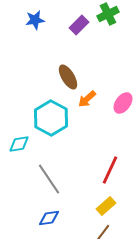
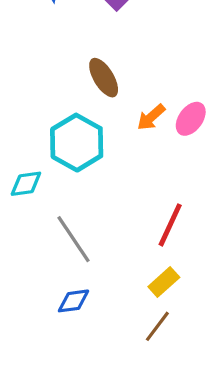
orange arrow: (87, 99) -> (151, 117), moved

